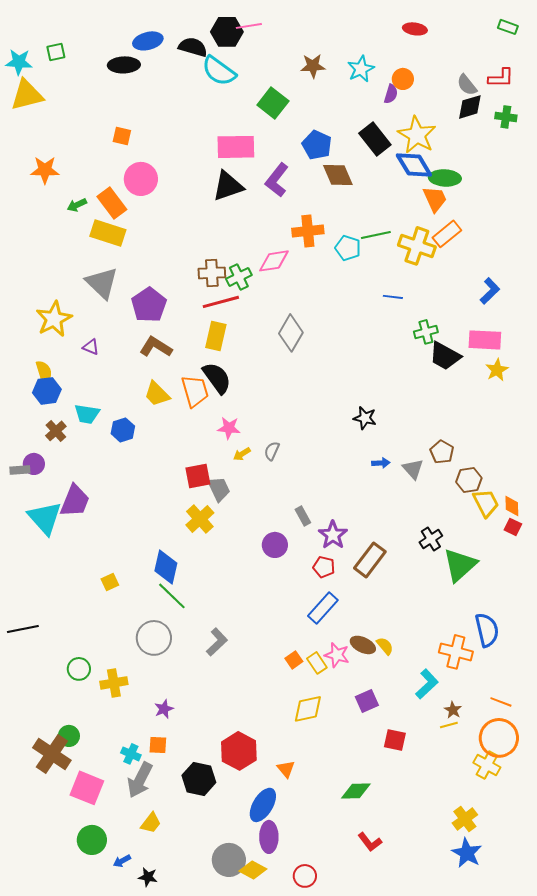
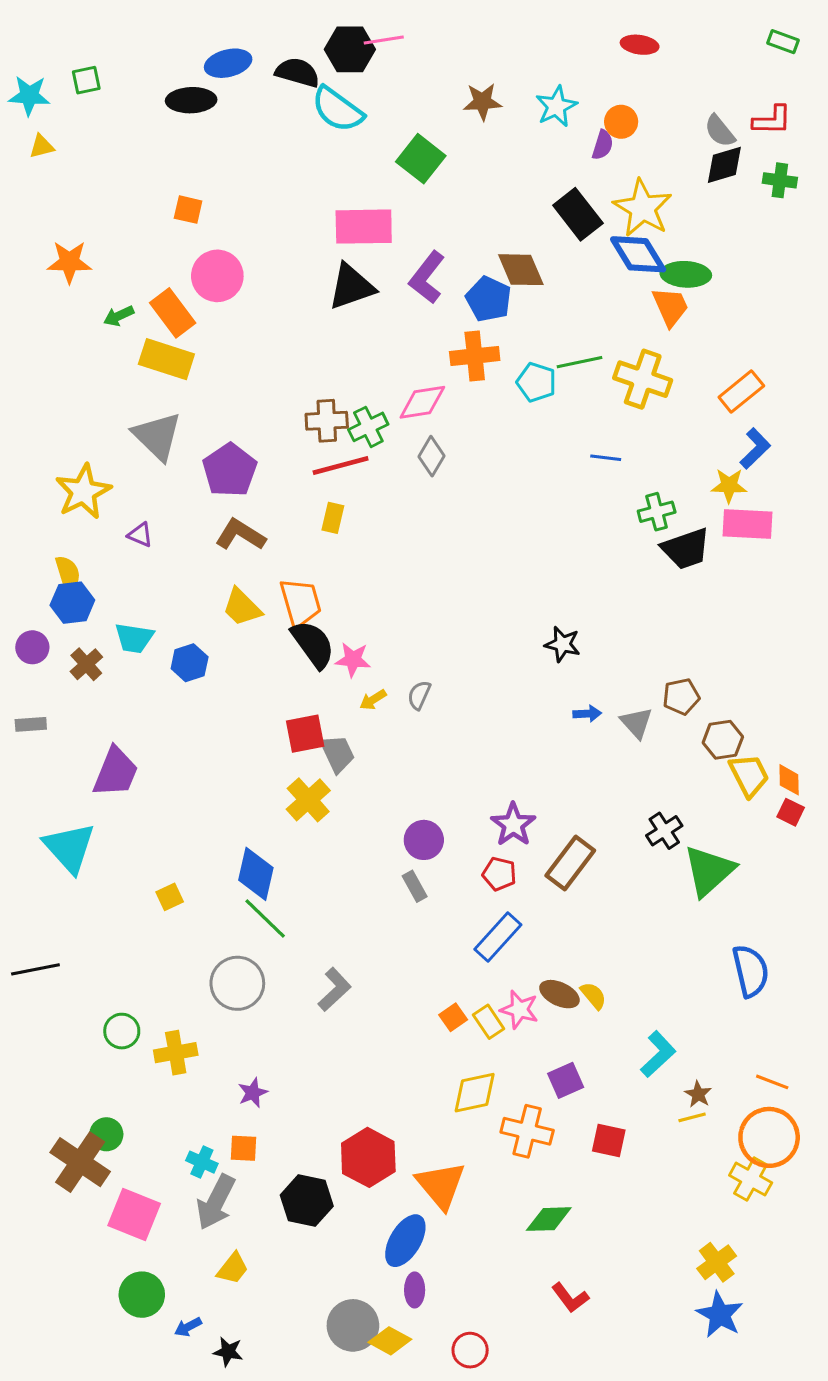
yellow triangle: (27, 95) -> (42, 146), size x0.5
blue pentagon: (317, 145) -> (489, 299), moved
orange rectangle: (447, 234) -> (741, 391), moved
gray diamond: (291, 333) -> (432, 456), moved, size x0.7
yellow rectangle: (216, 336) -> (333, 518), size x0.7
black trapezoid: (445, 356) -> (686, 549), turned -48
yellow star: (497, 370) -> (729, 485), moved, turned 30
black semicircle: (217, 378) -> (313, 644), moved
brown pentagon: (442, 452) -> (681, 697), turned 30
purple circle: (34, 464) -> (32, 647), moved
gray rectangle: (303, 516) -> (415, 886), moved
cyan triangle: (45, 518) -> (69, 848), moved
orange cross: (456, 652) -> (527, 1131), moved
orange triangle: (286, 769) -> (441, 1185), size x1.8
purple ellipse: (269, 837) -> (415, 1290), size x0.7

